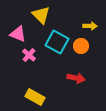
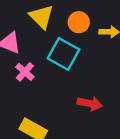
orange circle: (81, 46) -> (79, 22), moved

